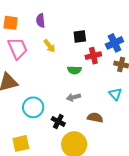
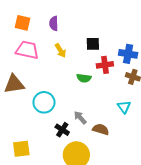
blue cross: (114, 43) -> (128, 54), turned 30
pink trapezoid: (18, 48) -> (27, 50), turned -60
gray arrow: (73, 97) -> (80, 118), moved, turned 56
cyan circle: (33, 107) -> (44, 102), moved

